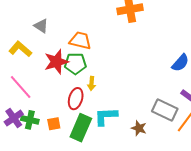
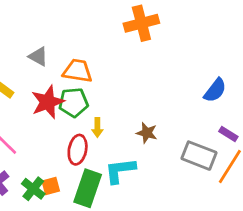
gray triangle: (41, 26) -> (38, 57), moved
green cross: (30, 120) -> (33, 189), moved, turned 30
brown star: (139, 128) -> (147, 133), moved

